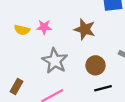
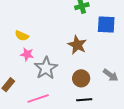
pink star: (44, 27) -> (27, 54), moved

